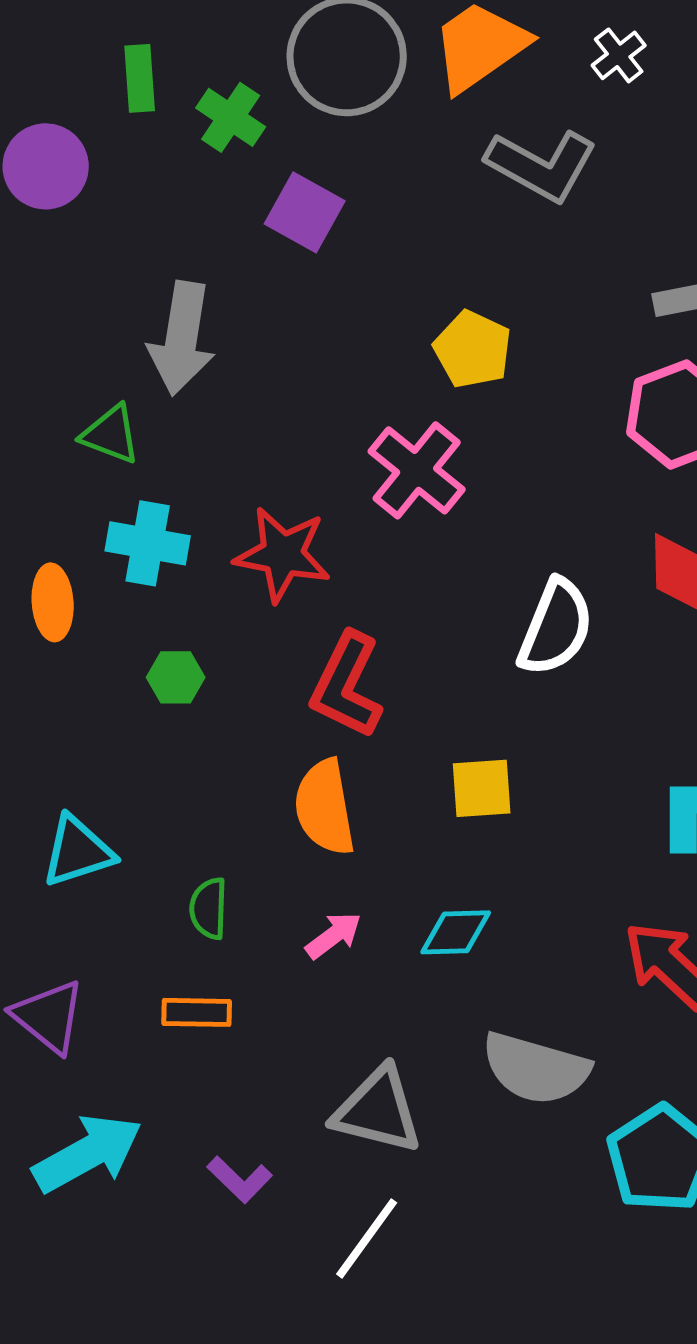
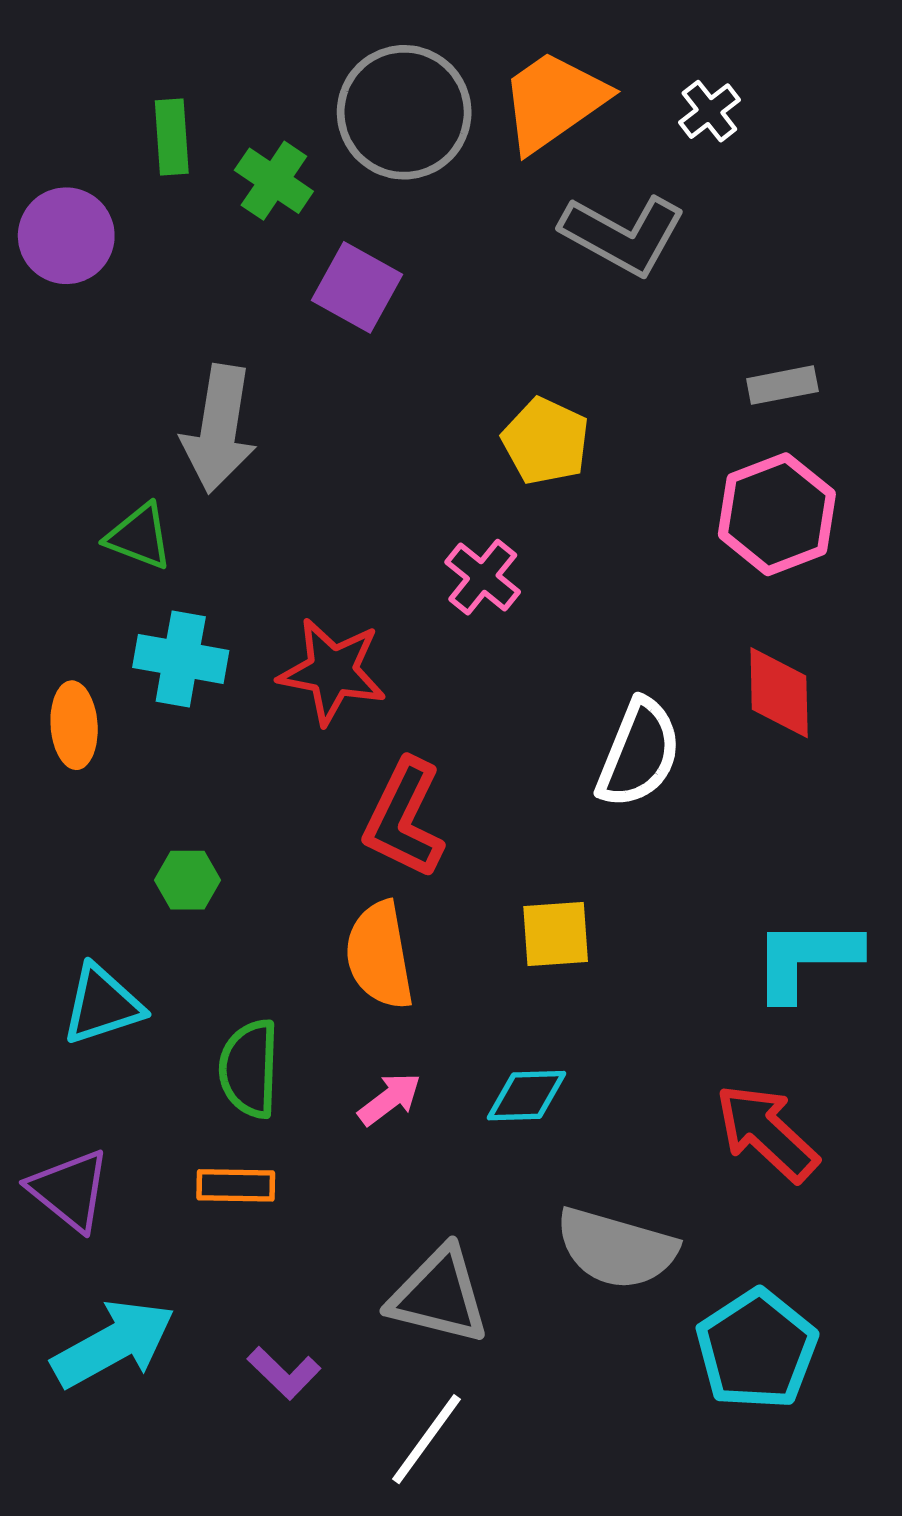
pink cross: (417, 470) -> (483, 577), size x0.7
green hexagon: (176, 677) -> (187, 880), moved
green semicircle: (209, 908) -> (249, 1069), size x1.4

